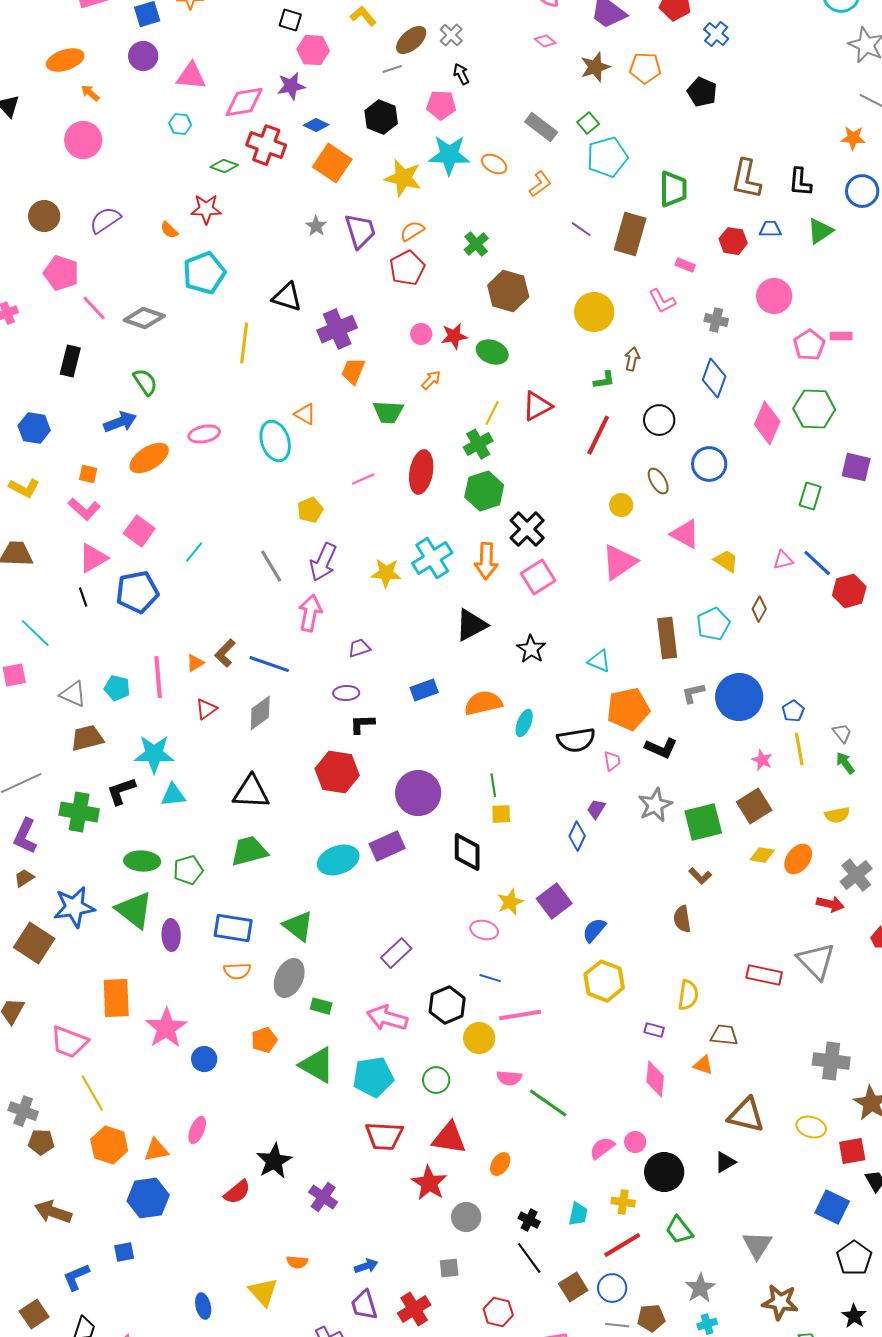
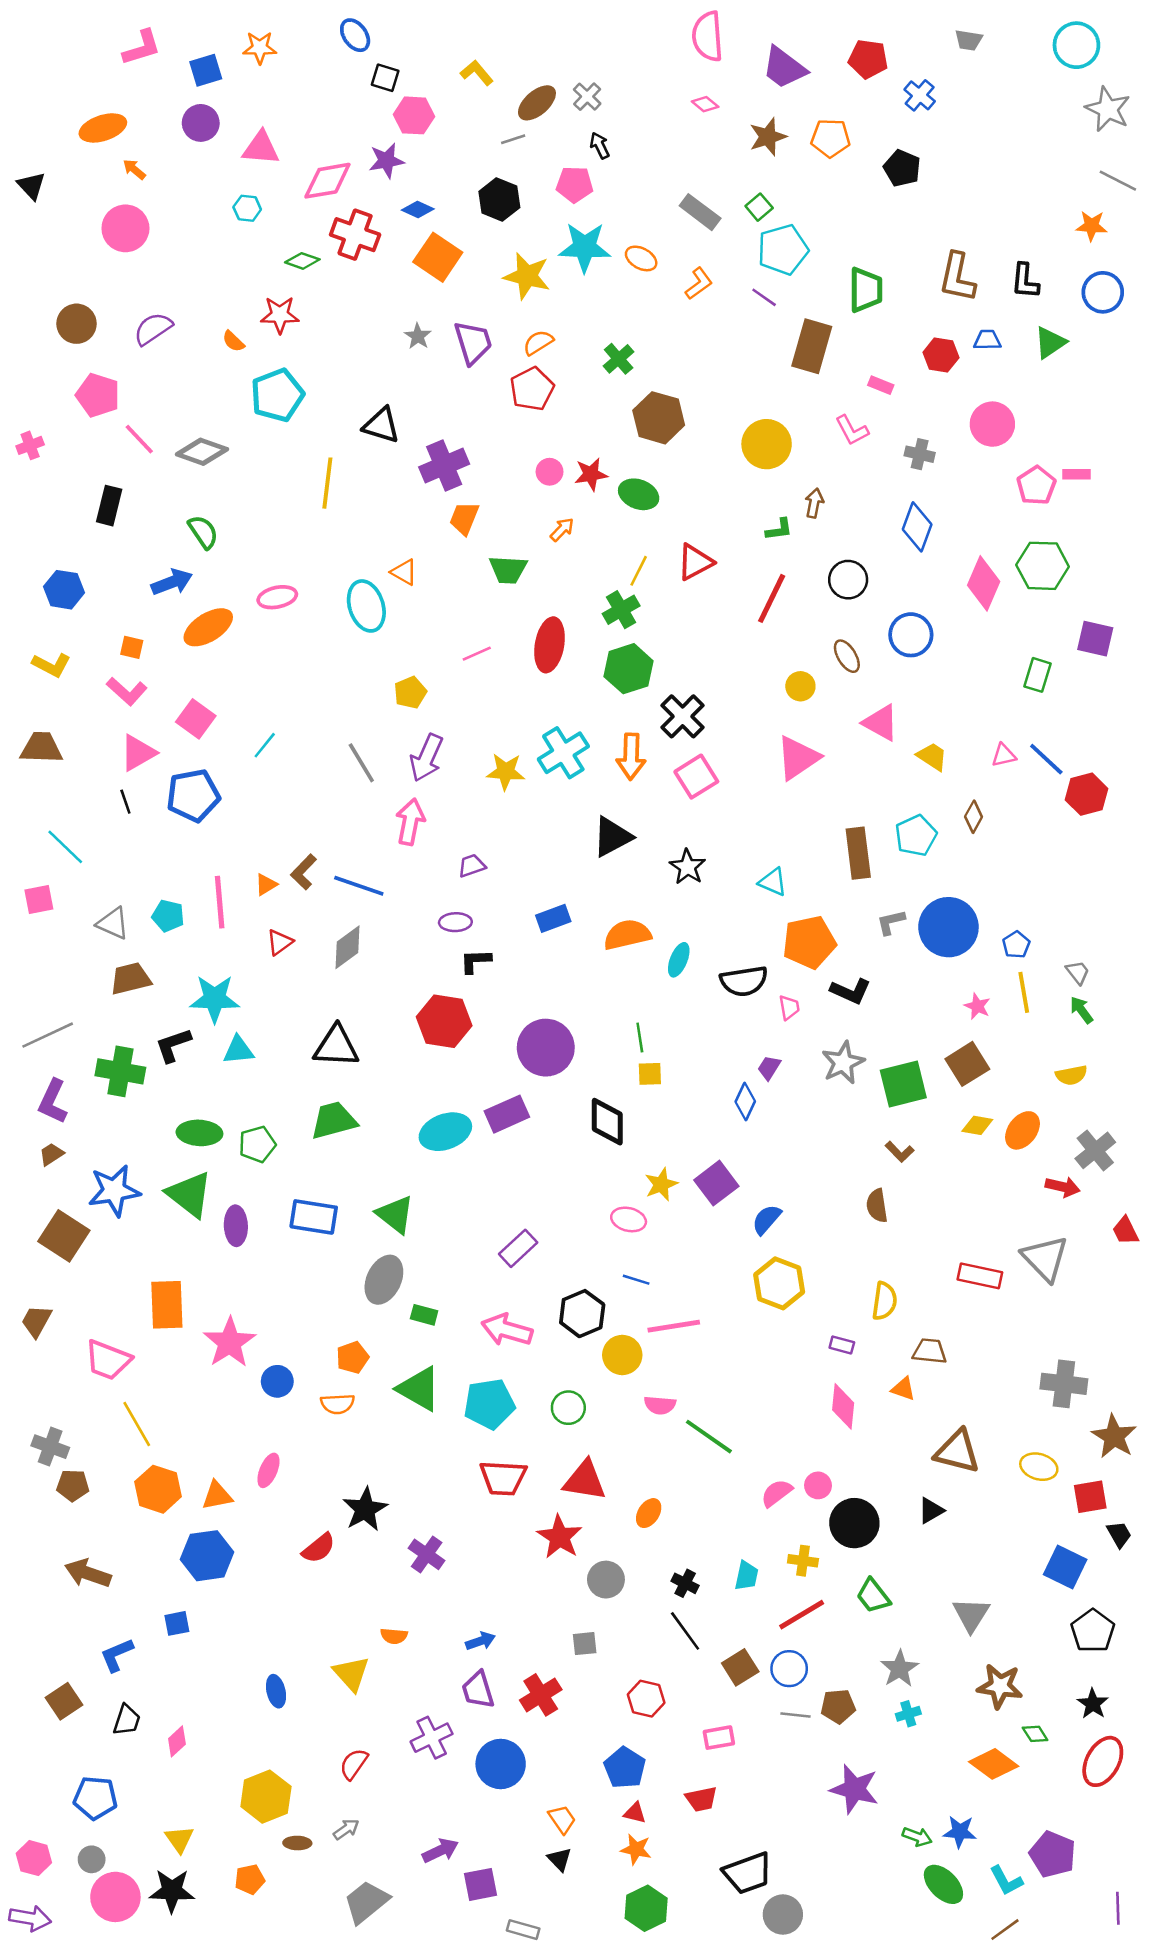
purple line: (581, 229) -> (764, 297), moved
orange semicircle: (237, 971) -> (337, 1404), moved

